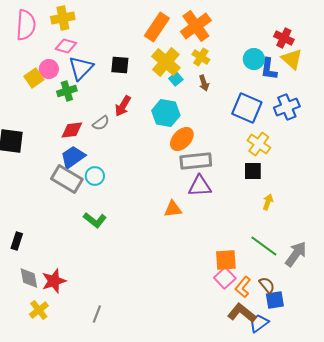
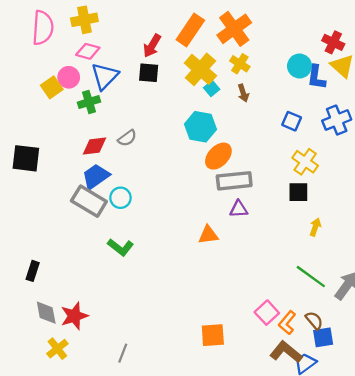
red arrow: (123, 106) -> (152, 46), moved
blue square: (247, 108) -> (292, 121), size x0.6
purple triangle: (200, 186) -> (239, 209), size x0.7
orange square: (226, 260) -> (213, 335), moved

